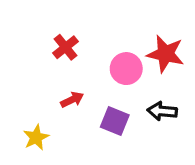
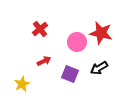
black arrow: (162, 111) -> (99, 68), turned -36

